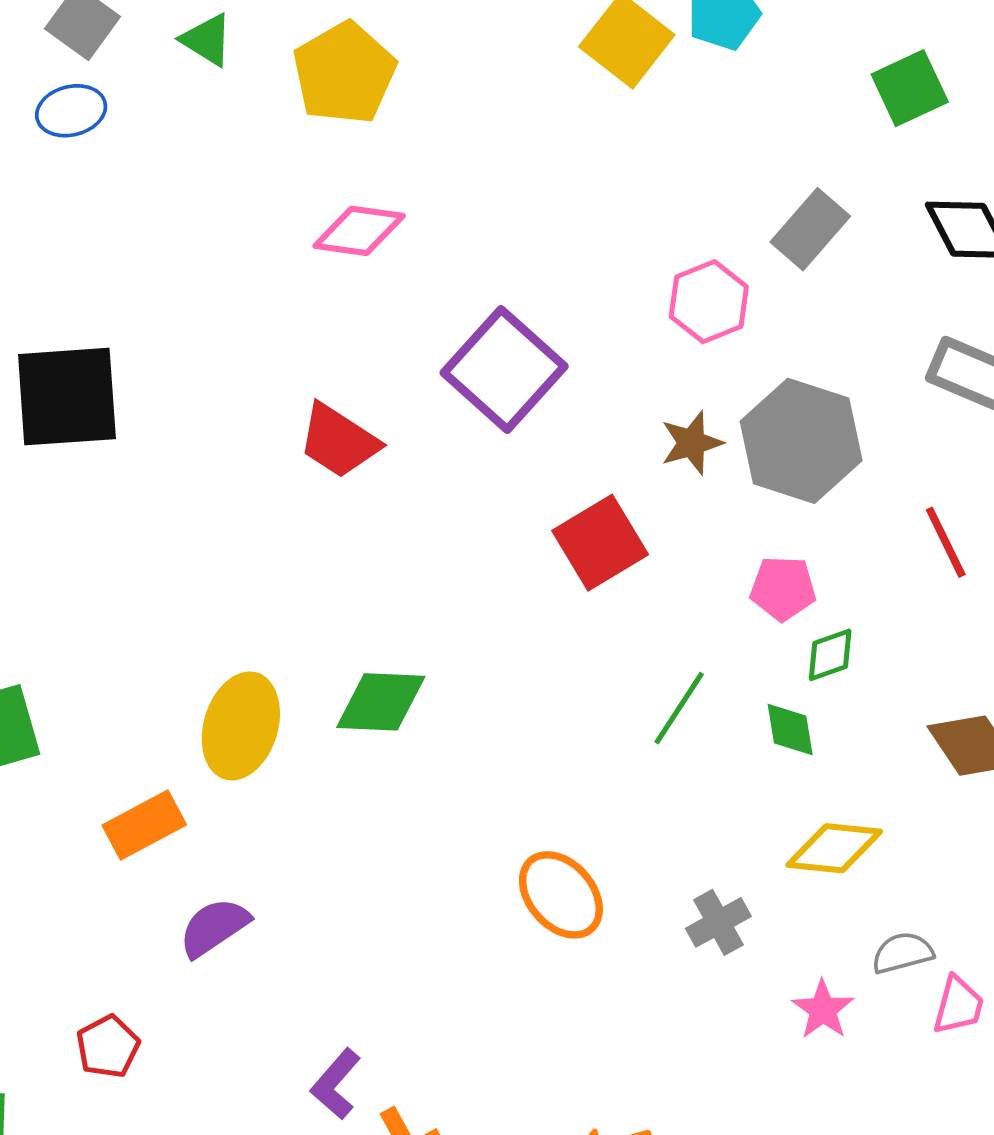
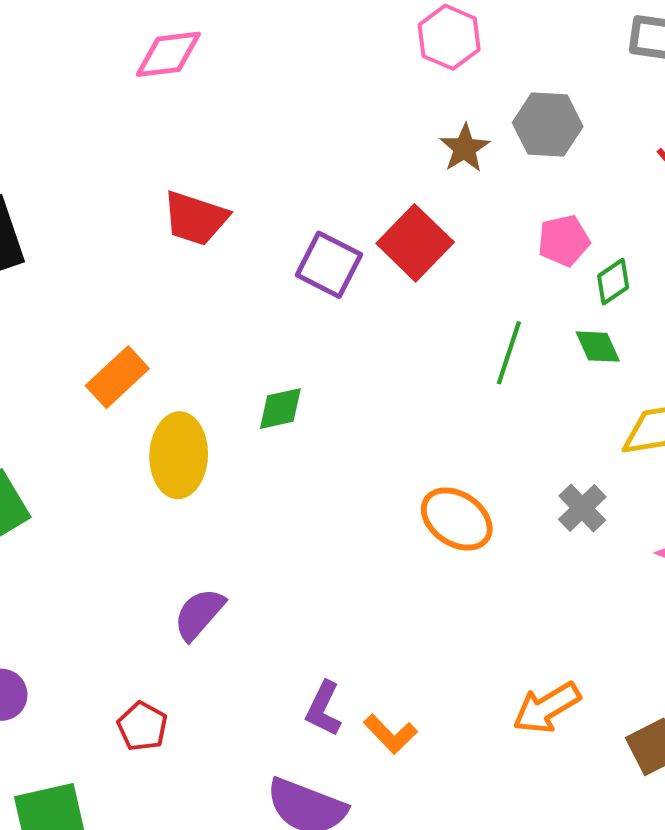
purple square: (504, 369) -> (329, 265), moved, size x0.7
gray hexagon: (801, 441) -> (548, 125), size x0.7
green diamond: (381, 702) -> (280, 409), size x0.7
orange rectangle: (144, 825) -> (117, 377), moved

